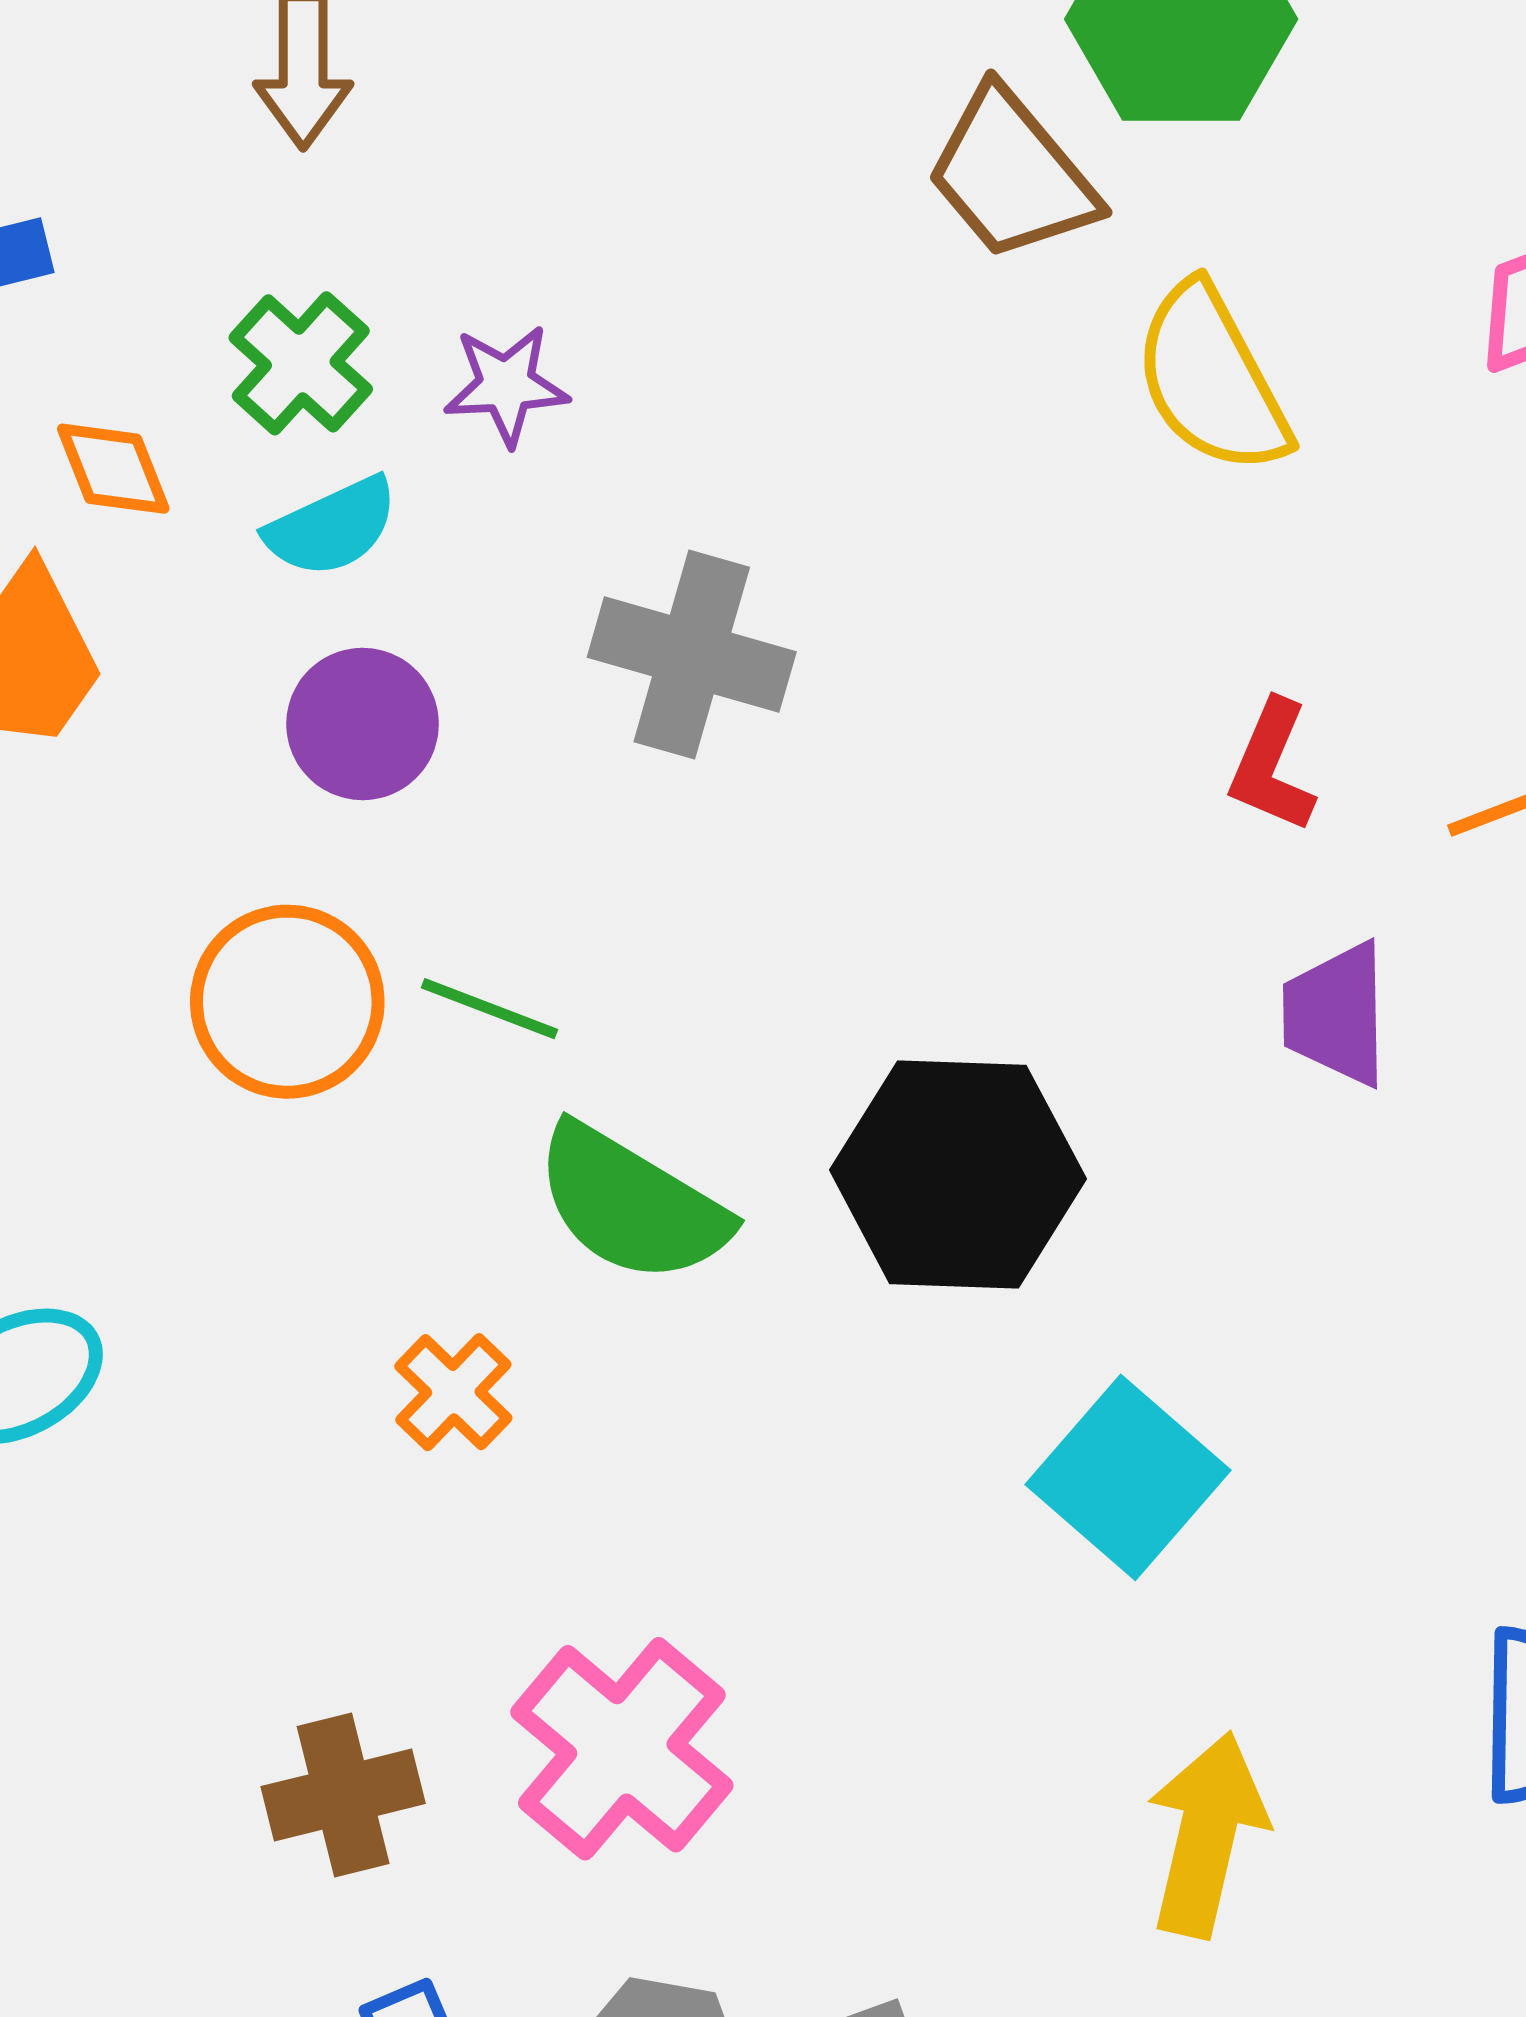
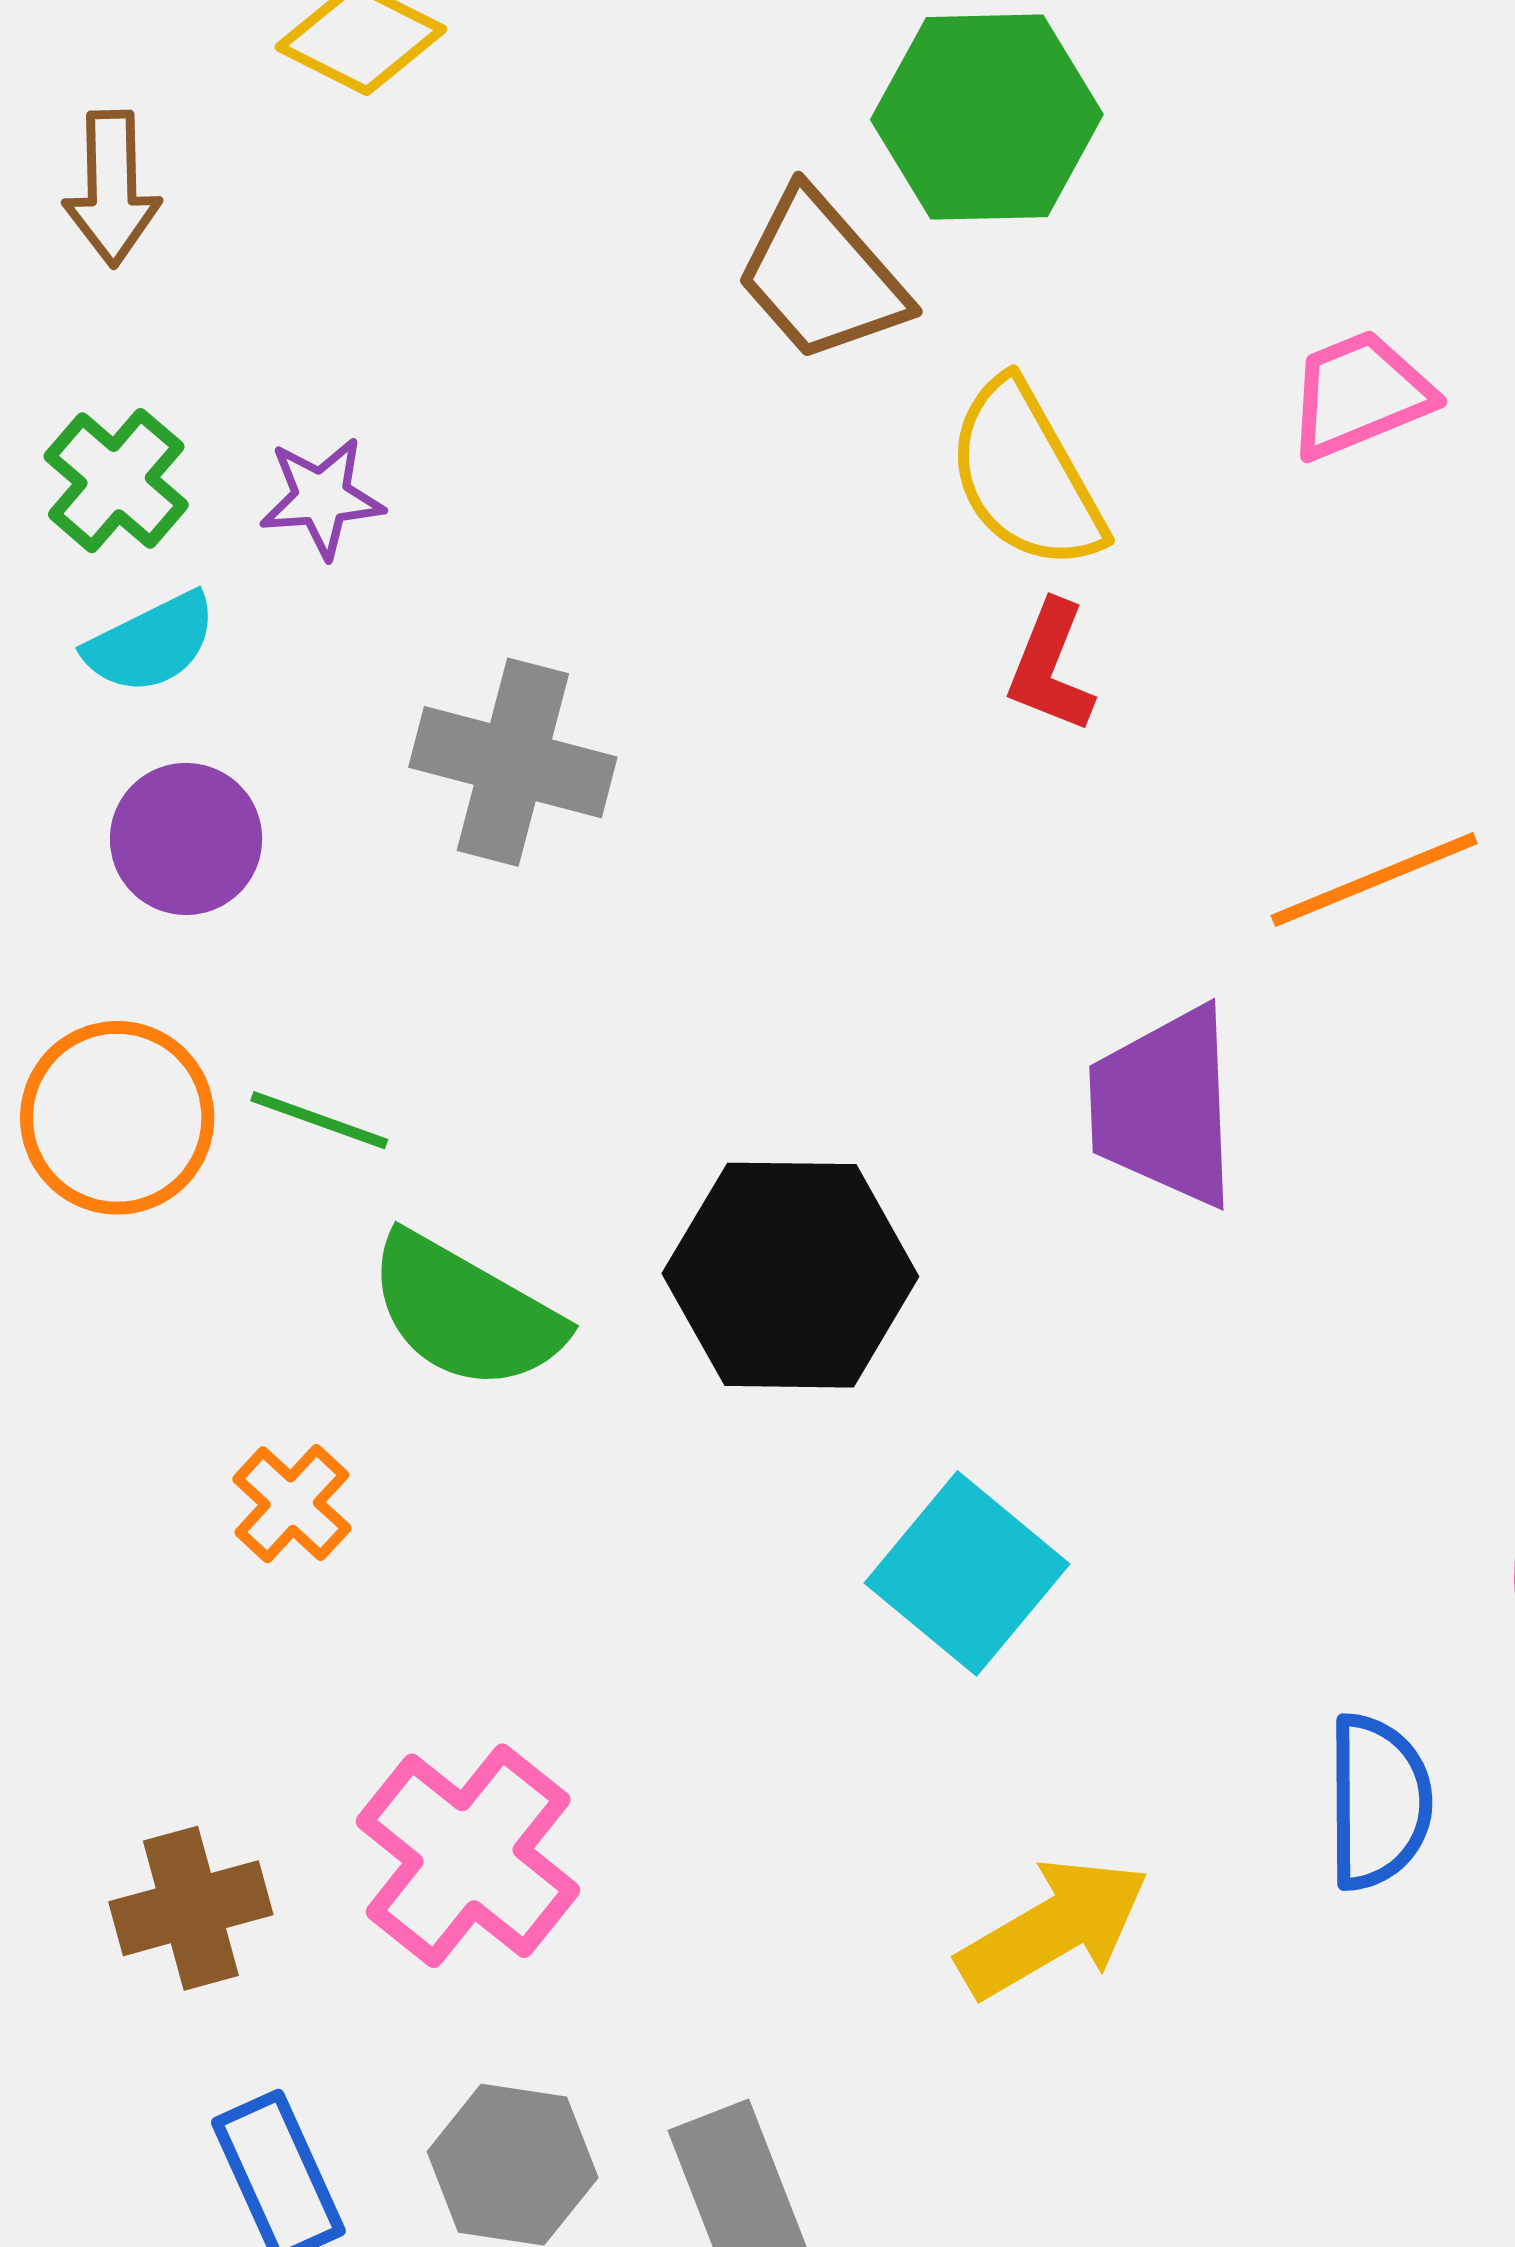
red L-shape: (1272, 766) -> (1051, 667), moved
purple trapezoid: (1336, 1014) -> (1164, 1106), size x1.4
yellow arrow: (1207, 1835) -> (1053, 1928), turned 48

